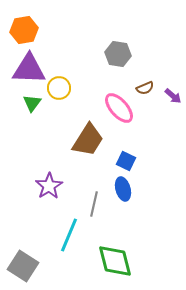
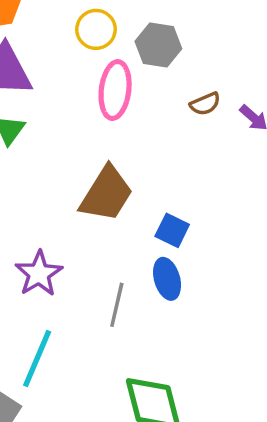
yellow circle: (59, 88) -> (96, 29), moved
pink ellipse: (119, 108) -> (115, 90), moved, turned 48
cyan line: (69, 235) -> (37, 359), moved

